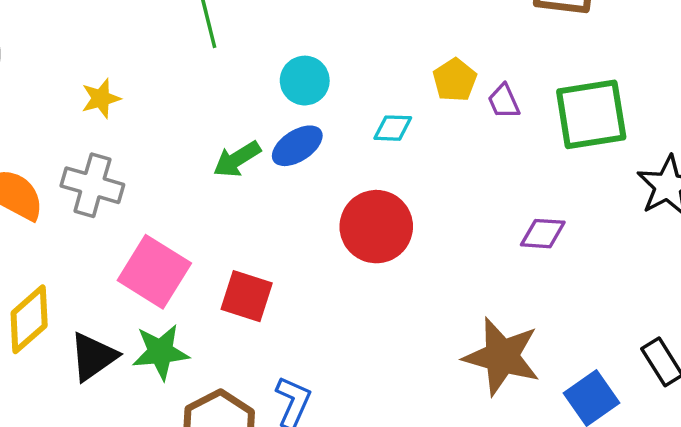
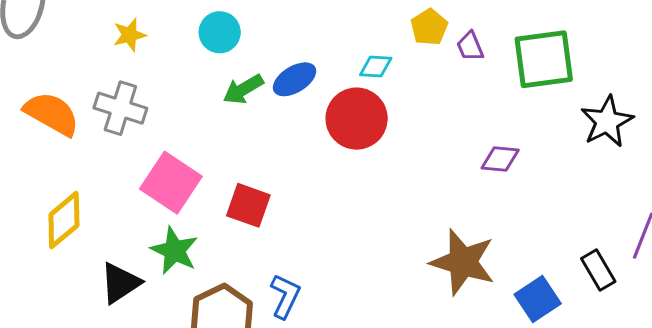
cyan circle: (305, 81) -> (220, 32), moved
red circle: (376, 227) -> (357, 119), moved
green star: (161, 352) -> (174, 251), turned 30
black triangle: (93, 357) -> (120, 283), moved

